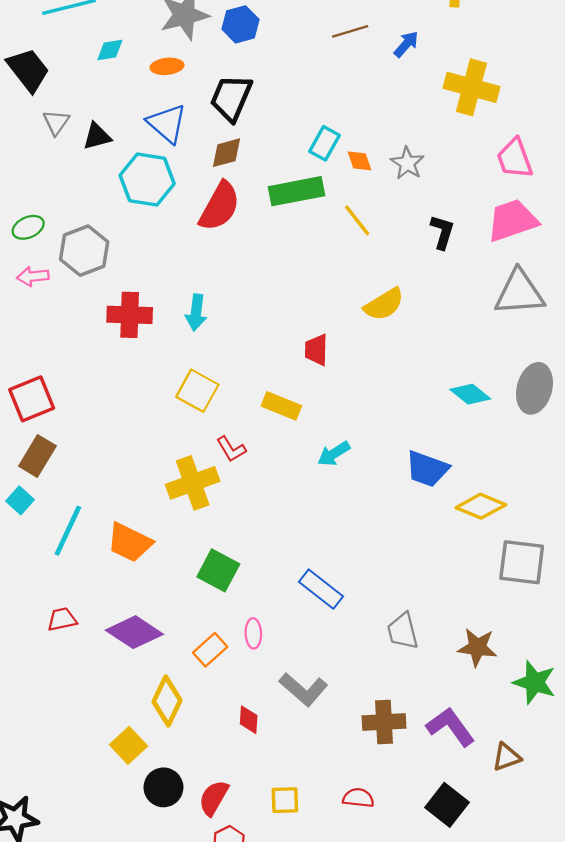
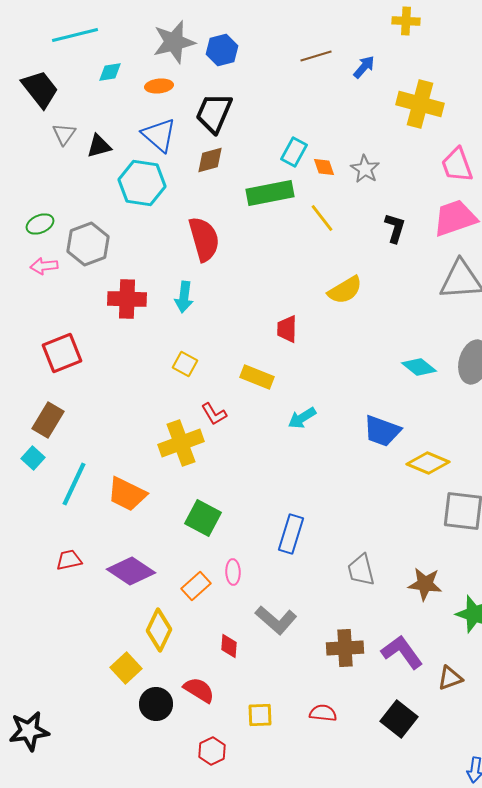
red semicircle: (219, 206) -> (204, 239), moved, turned -45
yellow square: (197, 391) -> (185, 364), size x0.7
red square: (32, 399) -> (62, 353), moved
blue rectangle: (321, 589) -> (291, 534), turned 69
red semicircle: (214, 798) -> (199, 690), moved, turned 92

